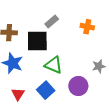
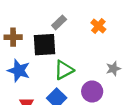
orange cross: (87, 27) -> (98, 26), turned 32
green triangle: (54, 65) -> (64, 70), turned -48

